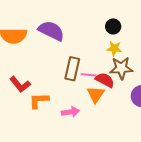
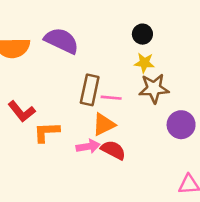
red semicircle: (105, 80) -> (113, 150), moved
orange triangle: (96, 95) -> (104, 124), moved, turned 30

